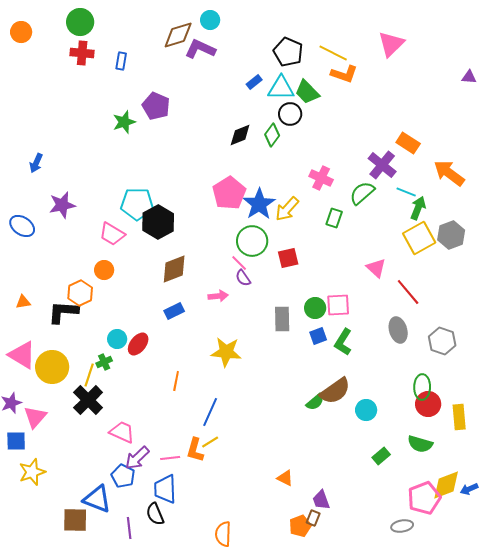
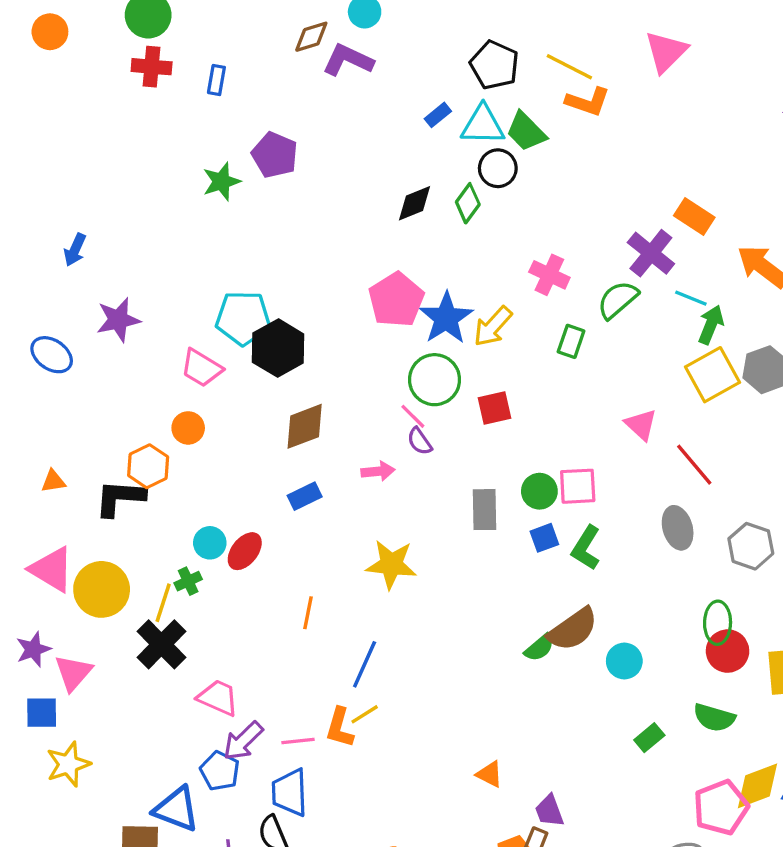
brown diamond: (178, 35) -> (311, 37), size x0.7

